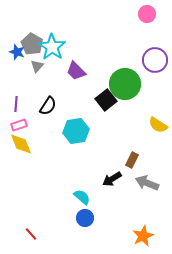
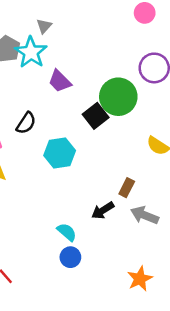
gray triangle: (37, 66) -> (44, 26), moved

